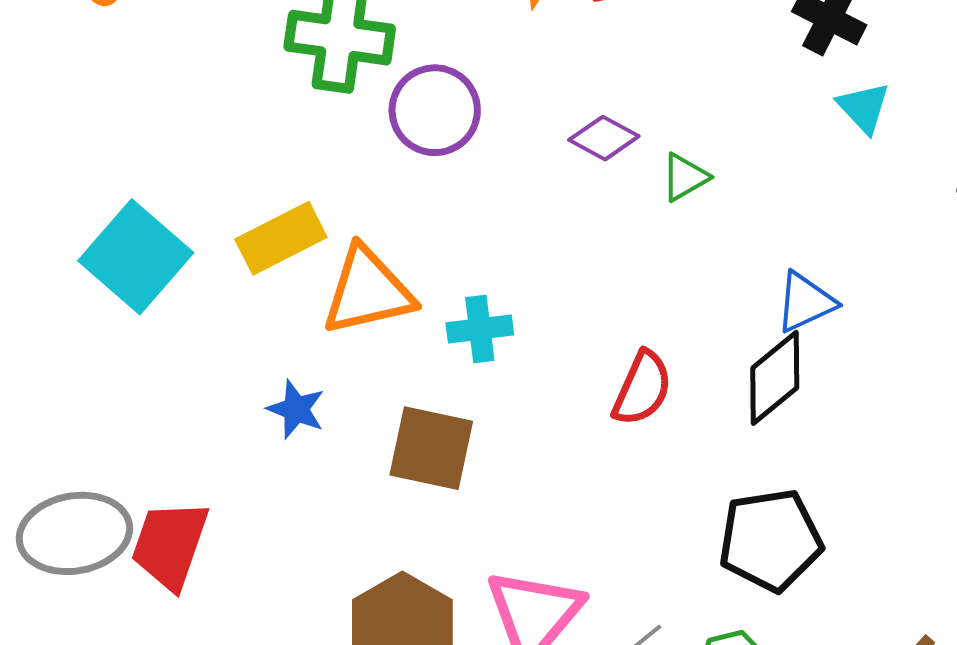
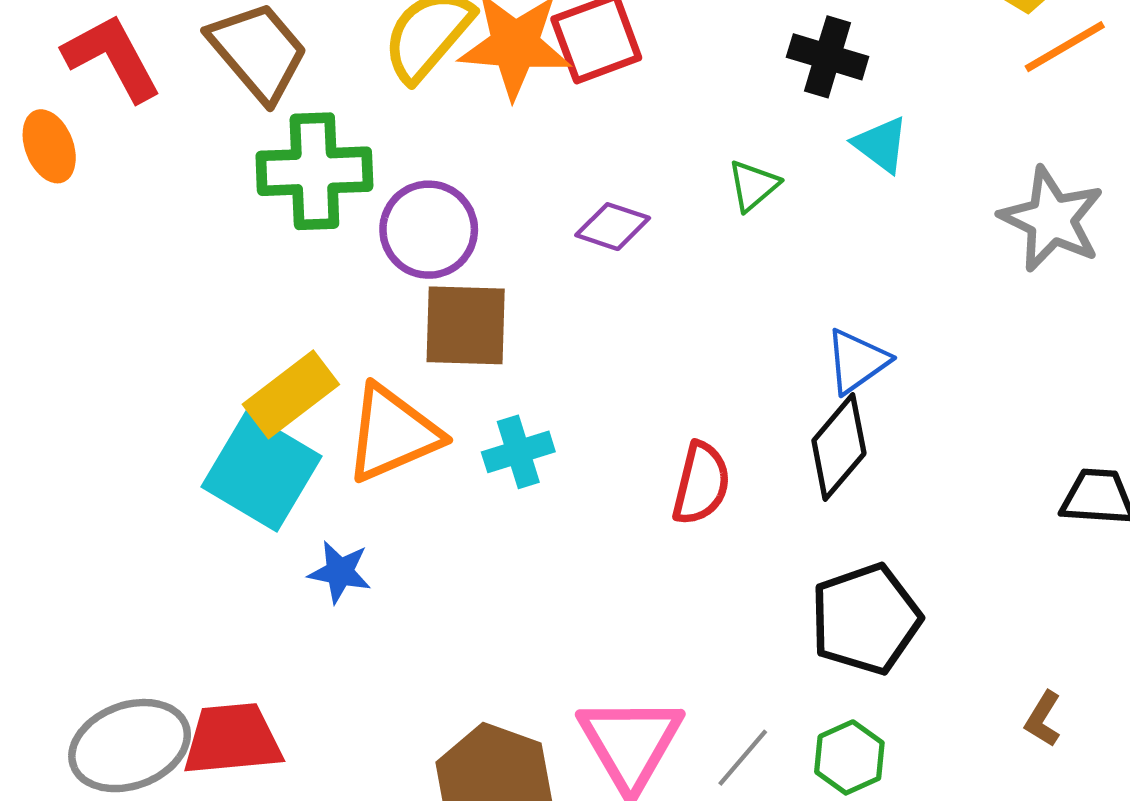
green triangle: (685, 177) -> (753, 186), moved
cyan square: (136, 257) -> (261, 471), moved
brown square: (431, 448) -> (466, 325), moved
red trapezoid: (170, 545) -> (232, 739), turned 76

